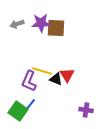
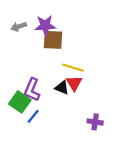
brown square: (56, 28) -> (53, 40), moved
yellow line: (42, 71) -> (73, 68), moved
green square: (18, 111) -> (20, 102), moved

